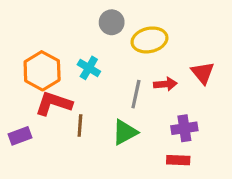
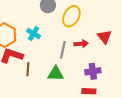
yellow ellipse: (149, 40) -> (71, 16), turned -50
green triangle: (125, 132) -> (56, 74), turned 30

